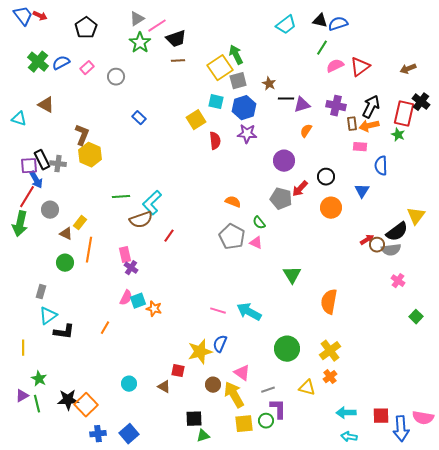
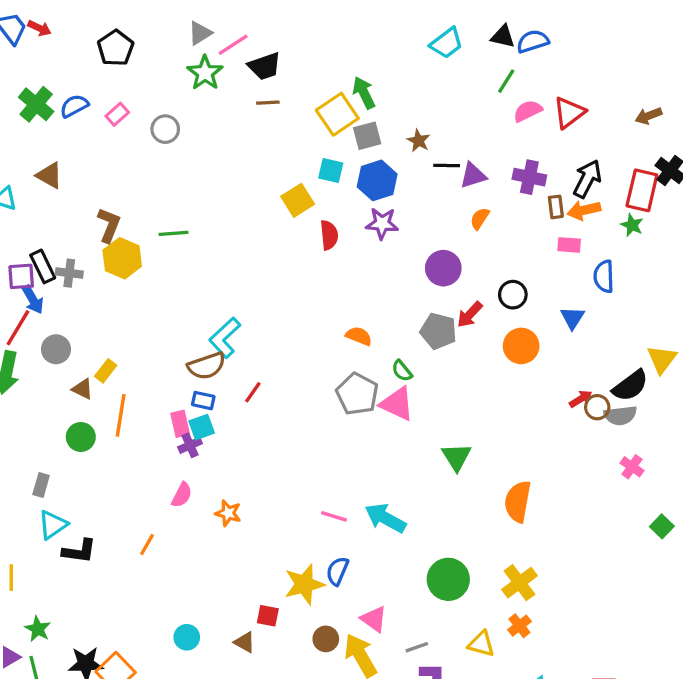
blue rectangle: (139, 118) -> (203, 401), moved, turned -32
green line: (121, 197) -> (173, 233), moved
pink triangle: (256, 243) -> (397, 404), size x1.6
purple cross: (131, 268) -> (190, 445), turned 32
cyan square: (138, 301) -> (202, 427), moved

